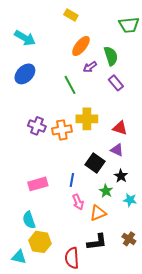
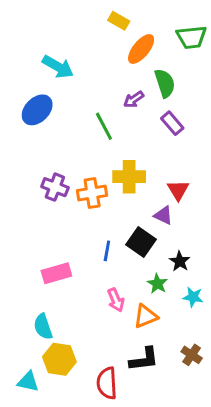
yellow rectangle: (71, 15) -> (119, 21), moved
cyan arrow: (25, 38) -> (58, 67), moved
orange ellipse: (81, 46) -> (141, 49), moved
red triangle: (120, 128) -> (178, 190), turned 42
purple triangle: (117, 150) -> (163, 215), moved
blue line: (72, 180) -> (107, 251), moved

